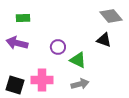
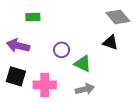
green rectangle: (23, 18) -> (33, 17), moved
black square: (15, 85) -> (16, 76), moved

